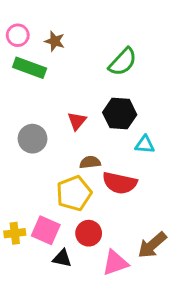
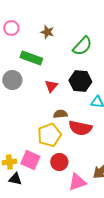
brown star: (55, 41) -> (47, 32), moved
green rectangle: (30, 68) -> (31, 58), moved
gray circle: (33, 139) -> (12, 80), moved
black triangle: (62, 258) -> (15, 179), moved

